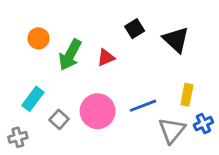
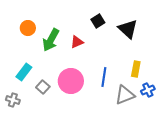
blue line: (143, 106) -> (104, 77), turned -60
gray triangle: (172, 130) -> (125, 95), turned 30
gray cross: (18, 137) -> (13, 100), turned 32

